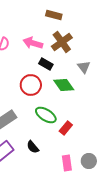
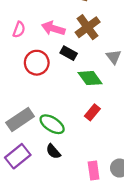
red circle: (31, 85) -> (37, 63), moved
green ellipse: (46, 115) -> (52, 124), moved
red rectangle: (66, 128) -> (92, 112), moved

